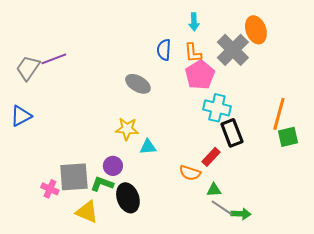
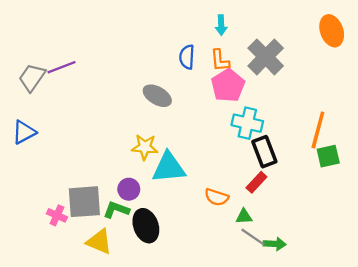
orange ellipse: (256, 30) -> (332, 31), moved
cyan triangle: (148, 147) -> (169, 168), size x1.8
red rectangle: (211, 157) -> (256, 182), moved

